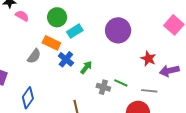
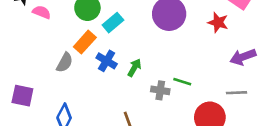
orange rectangle: (51, 43) -> (85, 42), turned -66
red star: (148, 59) -> (218, 22), moved
gray line: (149, 91) -> (237, 93), moved

